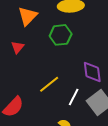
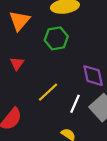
red triangle: (18, 47) -> (17, 64), moved

